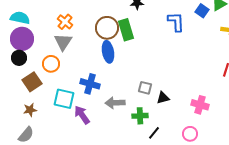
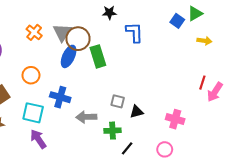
blue L-shape: (176, 22) -> (134, 32), moved
green rectangle: (126, 30) -> (98, 56), moved
gray triangle: (63, 42) -> (62, 32), moved
blue ellipse: (108, 52) -> (69, 56), moved, turned 35
orange circle: (51, 64) -> (31, 75), moved
purple arrow: (82, 115) -> (38, 139), moved

